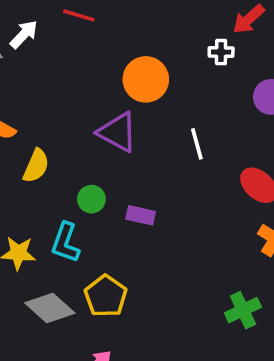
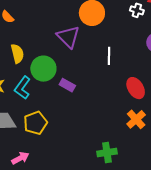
yellow semicircle: (36, 166) -> (17, 54), moved, turned -54
green circle: (91, 199) -> (43, 69), size x1.6

